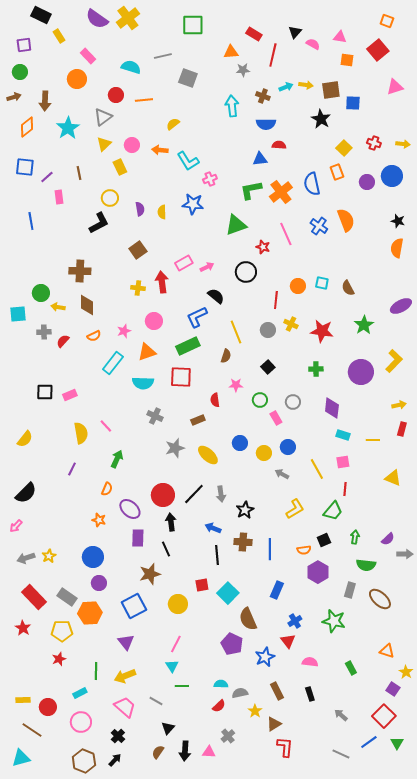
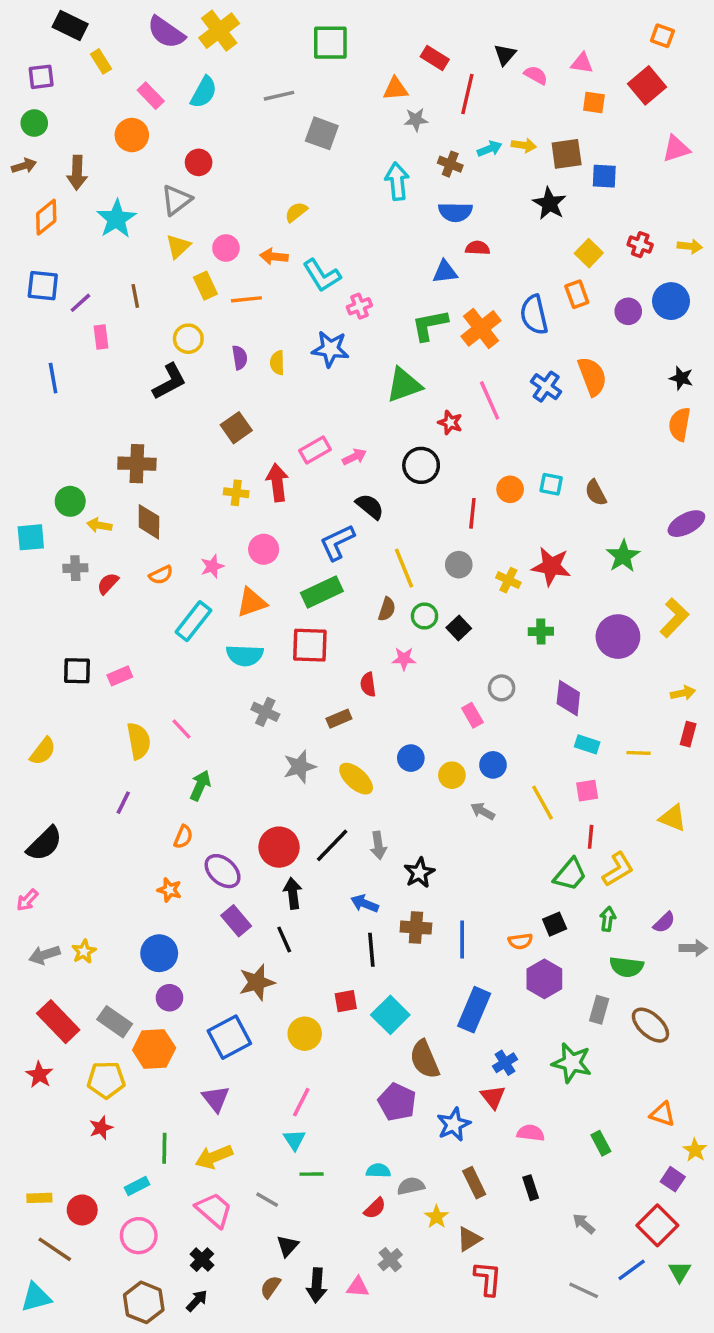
cyan semicircle: (131, 67) -> (204, 92), moved, turned 102
orange line: (144, 100) -> (246, 299), moved
yellow cross: (291, 324) -> (508, 580), moved
green circle: (260, 400) -> (425, 616), moved
yellow L-shape: (295, 509) -> (618, 869), moved
purple rectangle: (138, 538) -> (236, 921), turned -42
blue rectangle: (277, 590) -> (474, 1010), size x1.4

